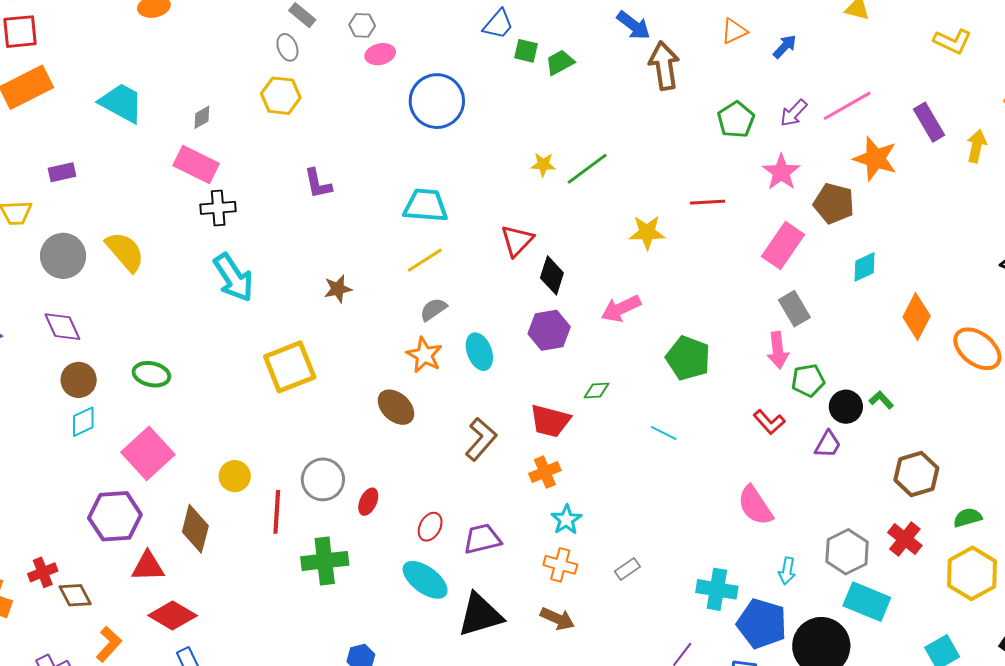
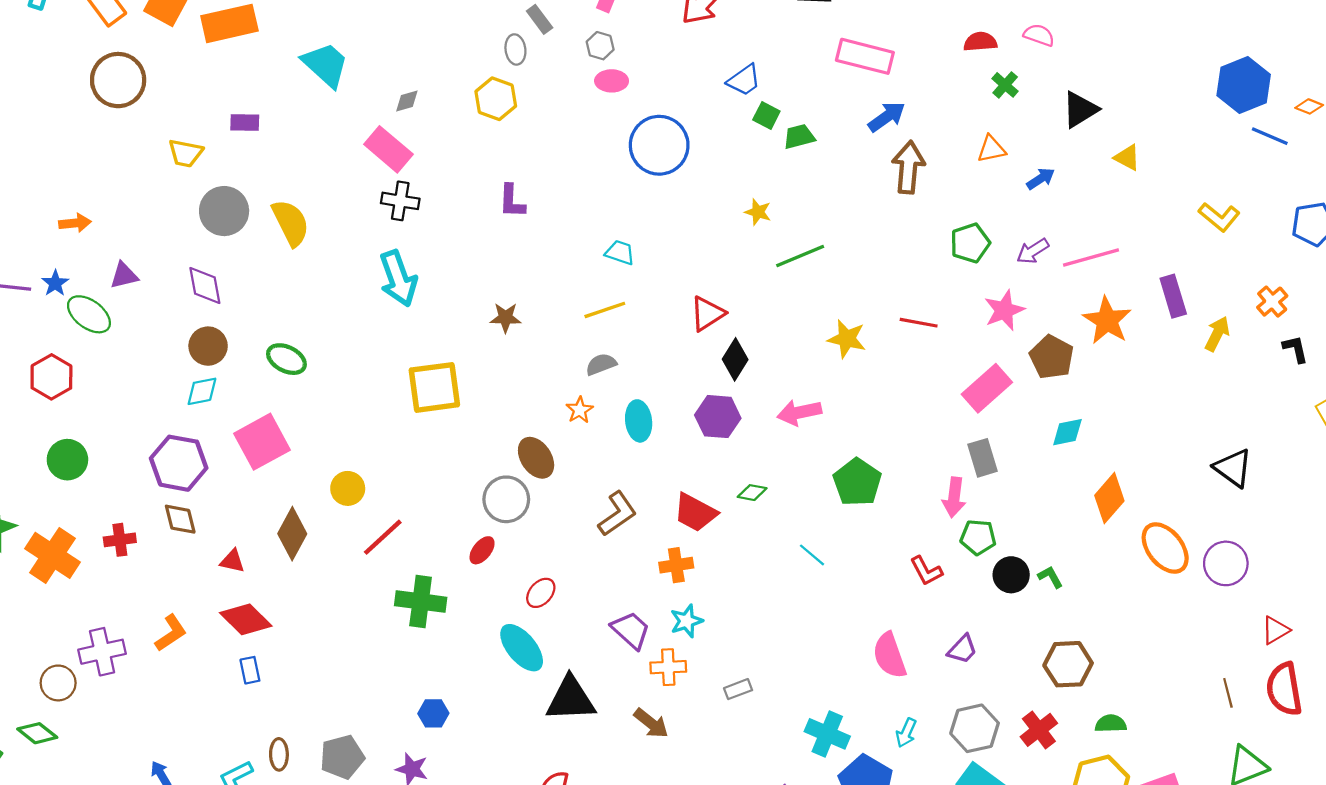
blue arrow: (634, 25) -> (887, 117), turned -87
yellow star: (543, 165) -> (758, 212), moved
cyan trapezoid: (426, 205) -> (620, 253), size x0.6
orange star: (424, 355) -> (580, 410), size x0.7
purple trapezoid: (828, 444) -> (962, 649), moved
gray circle: (323, 479) -> (506, 499), moved
red line: (277, 512) -> (383, 537), turned 30
purple hexagon: (115, 516) -> (179, 463), moved
purple trapezoid: (482, 539) -> (631, 630), moved, turned 42
orange cross: (560, 565) -> (668, 667), turned -32
red triangle: (148, 566) -> (232, 561), size x0.7
brown diamond: (75, 595) -> (180, 519), moved

